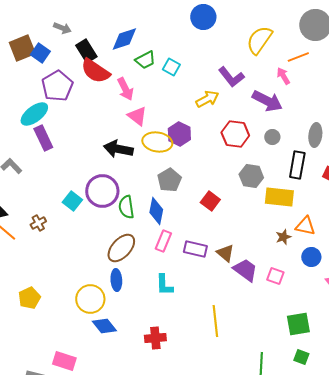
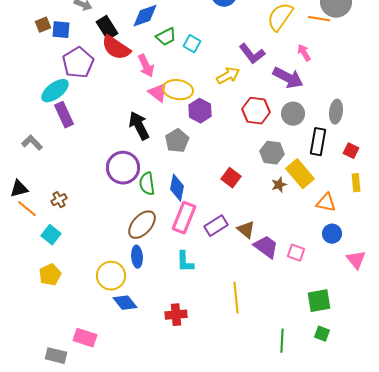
brown square: (22, 48) -> (43, 25), size x0.6
blue square: (40, 53) -> (61, 30), turned -30
orange line: (298, 57) -> (319, 19), moved, turned 30
gray circle: (272, 137) -> (293, 114), size x1.5
yellow ellipse: (157, 142) -> (178, 90), moved
black arrow: (118, 149) -> (139, 126), turned 52
gray pentagon: (169, 180) -> (177, 141), moved
yellow rectangle: (279, 197) -> (300, 174), turned 44
cyan square: (72, 201) -> (51, 235), moved
brown star: (283, 237) -> (279, 185), moved
pink rectangle: (163, 241) -> (184, 218), size x1.4
purple rectangle: (195, 249) -> (216, 226), turned -45

